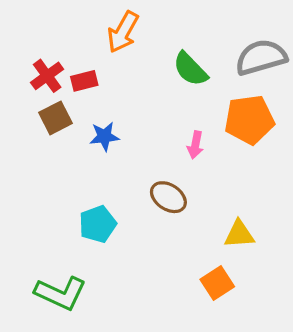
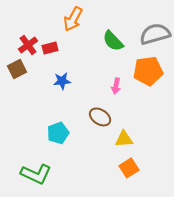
brown square: (56, 118) -> (17, 69), moved
yellow triangle: (239, 234) -> (124, 139), moved

